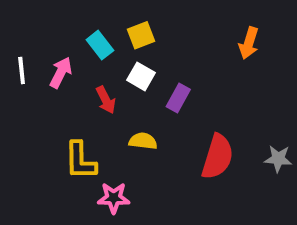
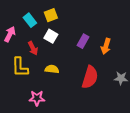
orange arrow: (249, 43) -> (106, 46), moved
purple rectangle: (178, 98) -> (83, 41), moved
yellow L-shape: (80, 161) -> (20, 67), moved

